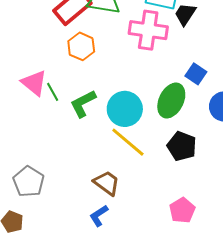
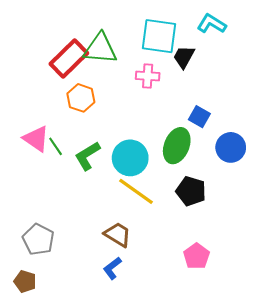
pink cross: (148, 30) -> (148, 76), size x0.6

